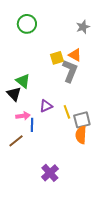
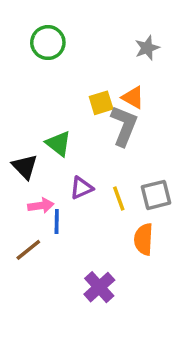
green triangle: (23, 81) -> (58, 144), moved
gray square: (82, 120) -> (156, 195), moved
purple cross: (50, 173) -> (99, 287), moved

